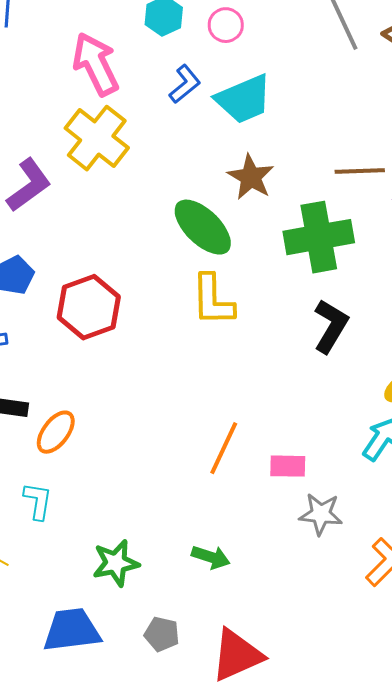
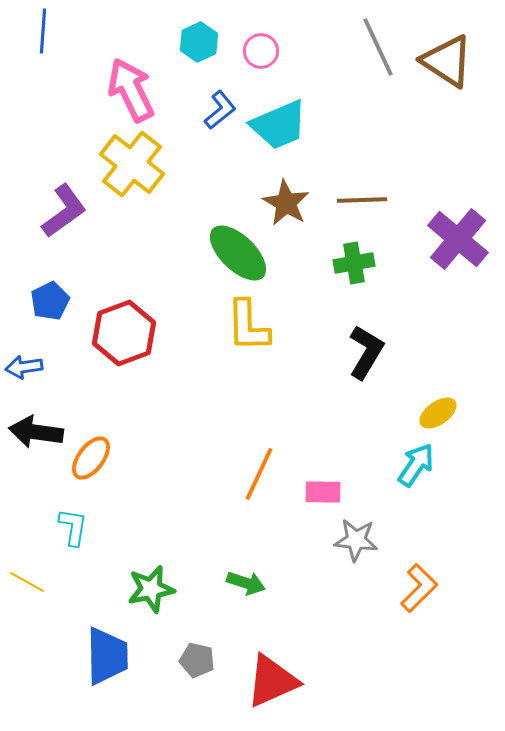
brown line: (360, 171) -> (362, 200), moved
green cross: (319, 237) -> (354, 263), size x0.6
blue trapezoid: (72, 630) -> (107, 656), turned 96

